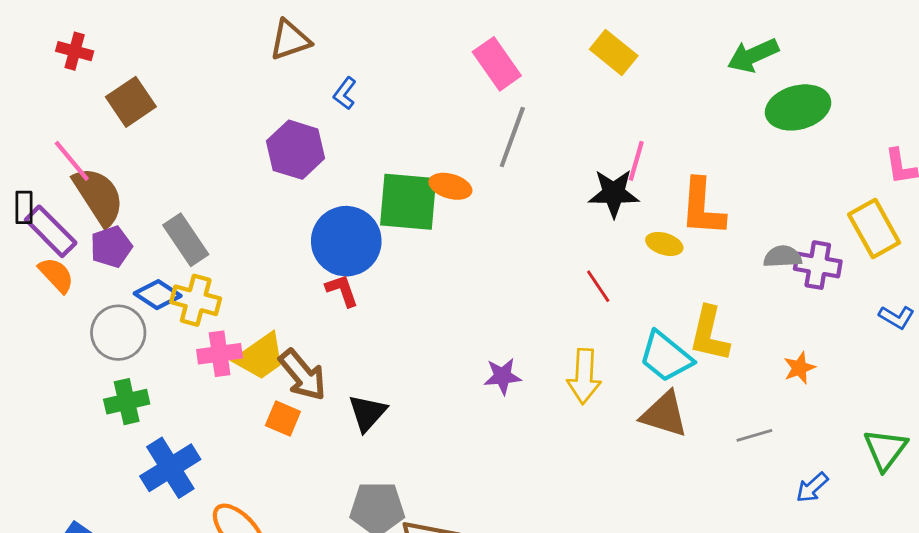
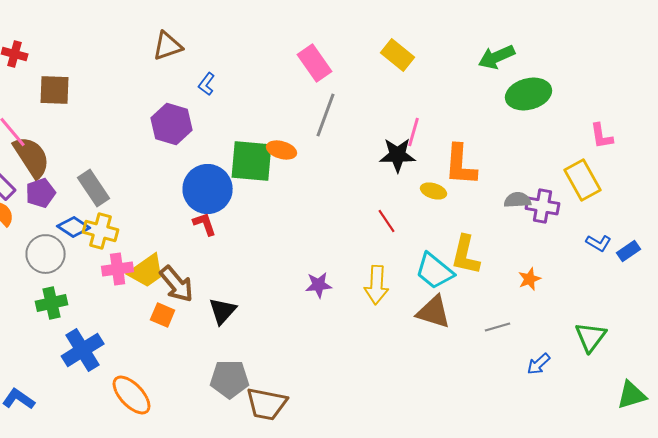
brown square: (131, 102) -> (55, 90), turned 36

